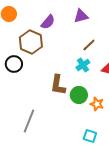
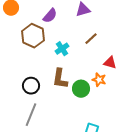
black circle: (14, 64) -> (31, 86), moved
cyan cross: (83, 65) -> (62, 49), moved
orange star: (97, 104) -> (99, 80), moved

